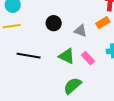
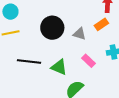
black circle: (54, 23) -> (52, 28), size x1.5
green triangle: (67, 56) -> (59, 67), moved

